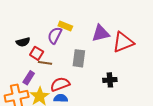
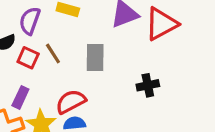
purple semicircle: (55, 35) -> (30, 21), moved
brown line: (45, 63) -> (53, 54), moved, turned 56

